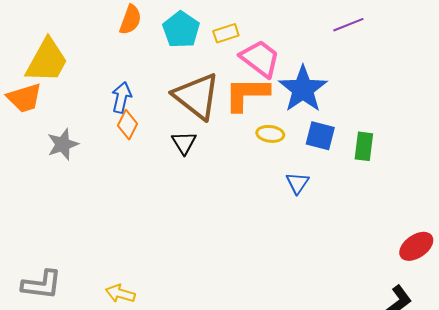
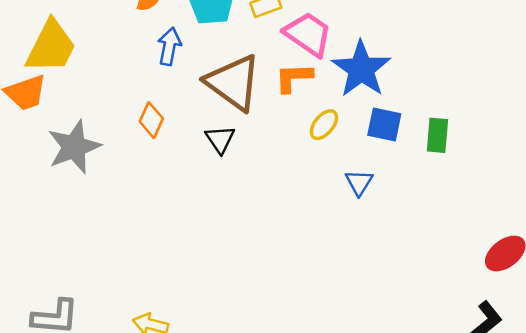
orange L-shape: (247, 94) -> (294, 78), size x0.7
blue arrow: (122, 97) -> (169, 46), moved
yellow ellipse: (270, 134) -> (324, 125), turned -56
gray star: (63, 144) -> (74, 147), size x1.4

